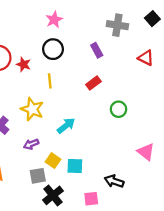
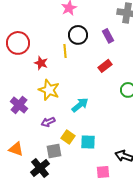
black circle: (53, 49) -> (78, 35), moved
red star: (24, 64) -> (41, 63), moved
yellow line: (50, 81) -> (65, 51), moved
black cross: (53, 195) -> (40, 168), moved

